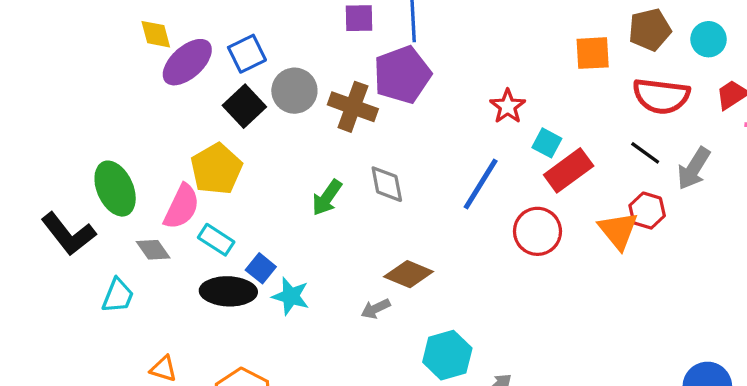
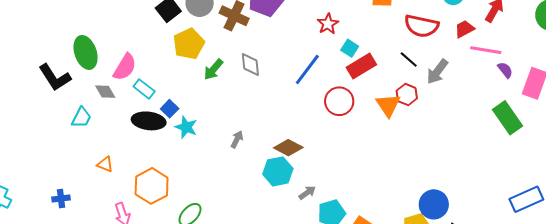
yellow pentagon: (216, 169) -> (189, 44), moved
brown diamond: (409, 274) -> (288, 148), moved
gray arrow: (376, 309) -> (237, 139), turned 138

